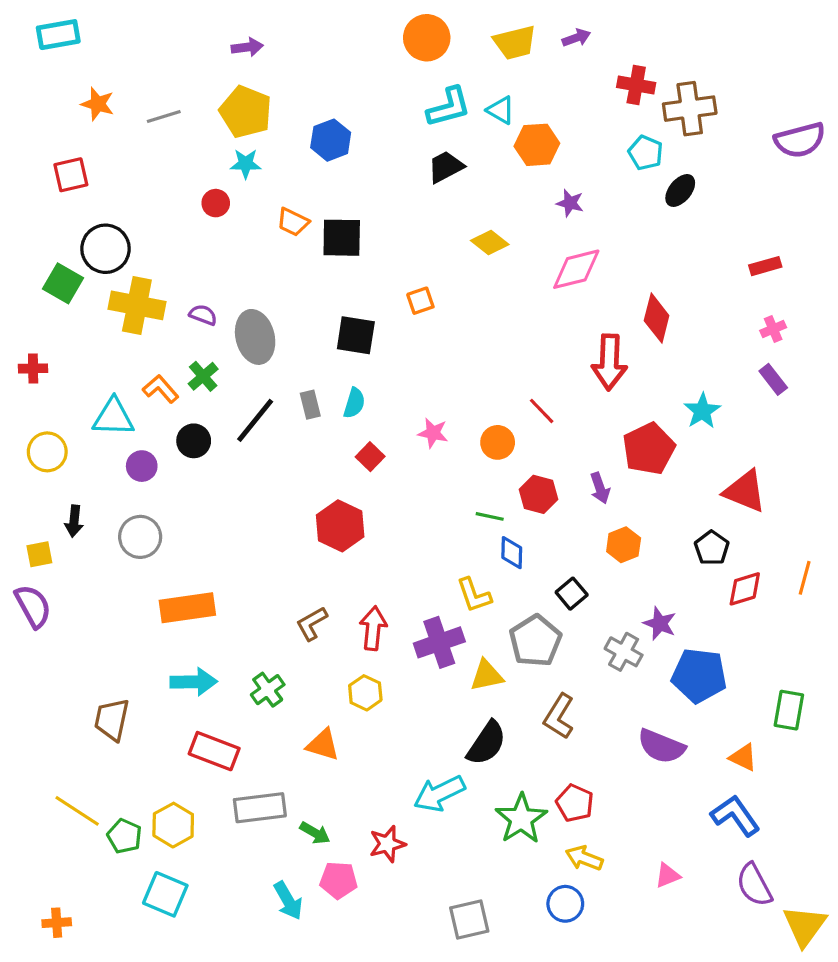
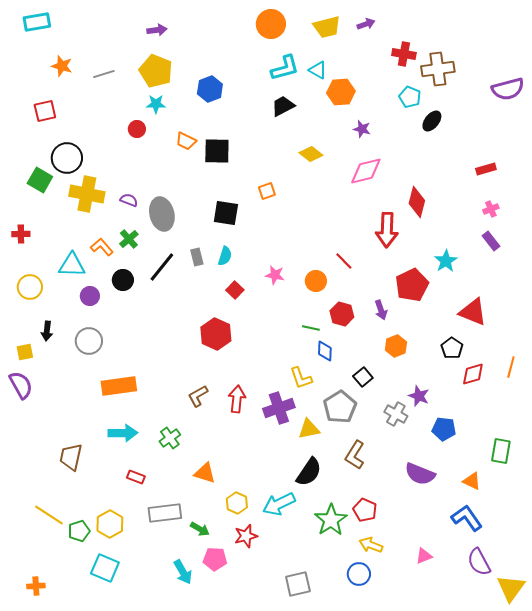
blue pentagon: (699, 675) -> (444, 429), size x0.7
yellow hexagon: (365, 693) -> (237, 503), moved
red rectangle: (214, 751) -> (136, 477), size x0.6
green pentagon: (124, 836) -> (79, 531), turned 30

